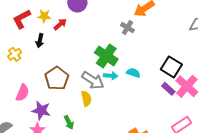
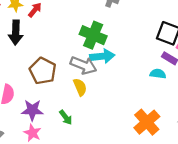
black arrow: (40, 41) -> (16, 32), size x1.5
cyan semicircle: (133, 73) -> (158, 74), moved
cyan arrow: (111, 76) -> (102, 56), size x1.5

